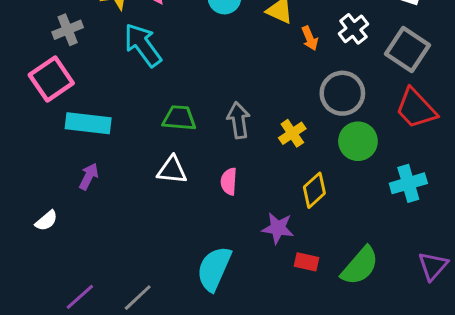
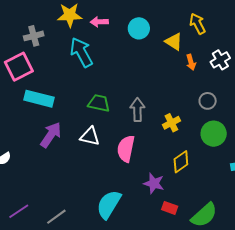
gray circle: (342, 93) -> (208, 101), size x0.6
purple arrow: (89, 176) -> (51, 135), moved, size x1.5
pink semicircle: (229, 181) -> (126, 149), size x1.5

